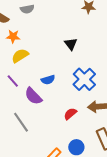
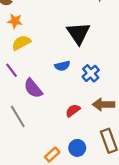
black triangle: (71, 44) -> (78, 33), size x1.6
blue cross: (84, 79) -> (91, 73), size x0.7
blue semicircle: (48, 80) -> (62, 66), moved

